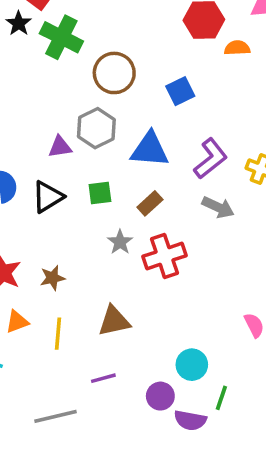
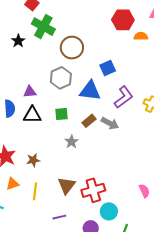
black star: (19, 23) -> (18, 41), moved
blue square: (180, 91) -> (108, 68), moved
purple triangle: (60, 147) -> (30, 92), moved
black triangle: (48, 197) -> (32, 115), turned 30
gray arrow: (218, 207) -> (110, 123), moved
red cross: (165, 256) -> (93, 190), moved
brown triangle: (114, 321) -> (67, 185), turned -42

